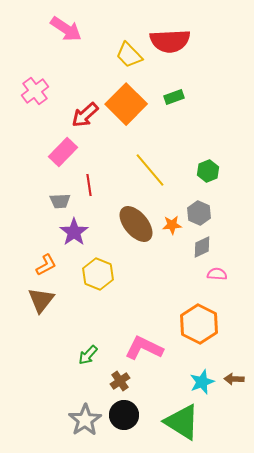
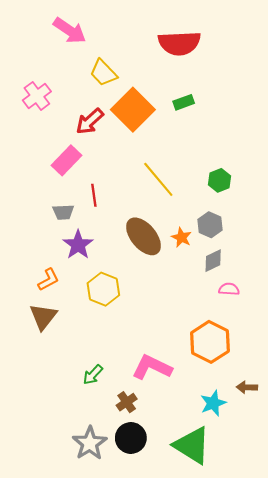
yellow trapezoid: (129, 55) -> (103, 73), moved
orange star: (172, 225) -> (182, 237), turned 30
brown arrow: (234, 379) -> (247, 387), moved

